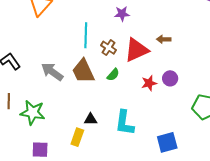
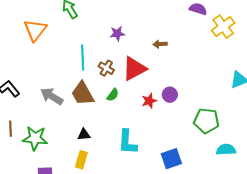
brown arrow: (164, 39) -> (160, 44), moved
black triangle: (91, 119) -> (84, 135), moved

